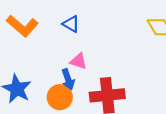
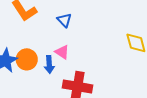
orange circle: (60, 97) -> (27, 59), moved

